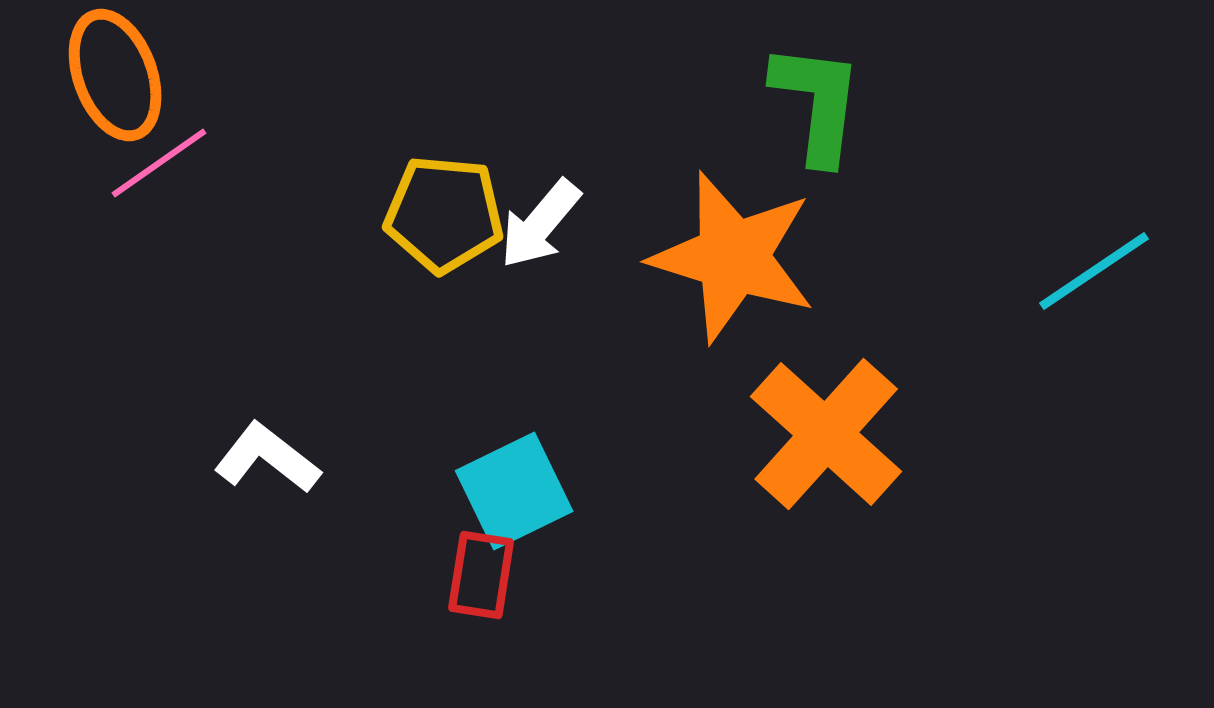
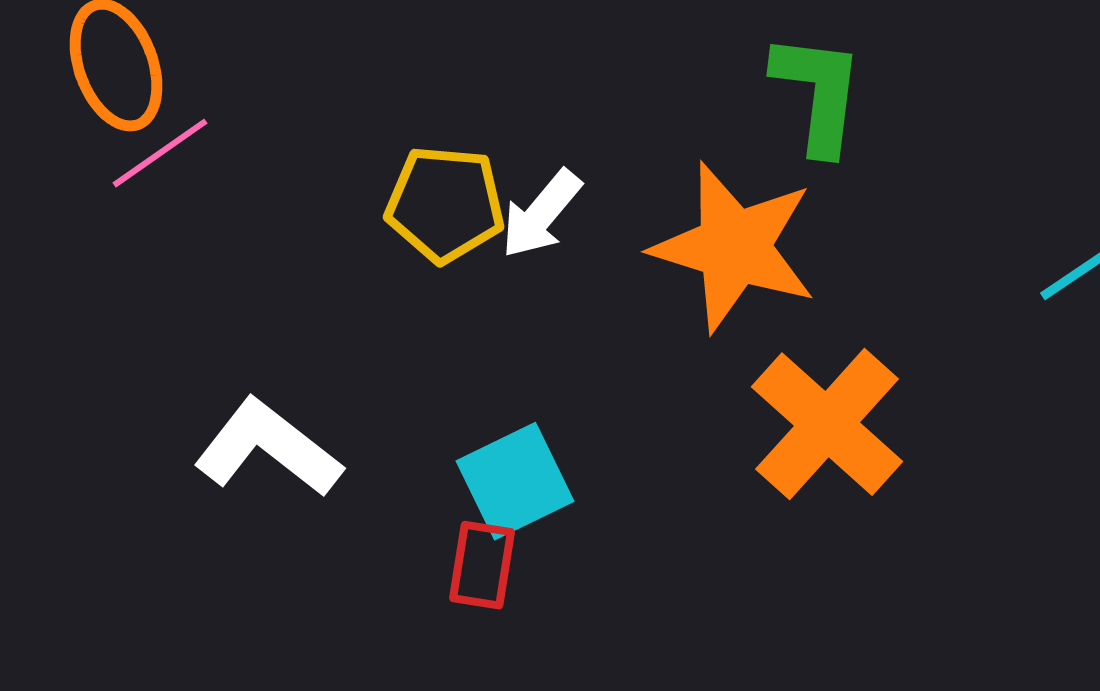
white L-shape: (267, 458) -> (268, 448), size x1.4

